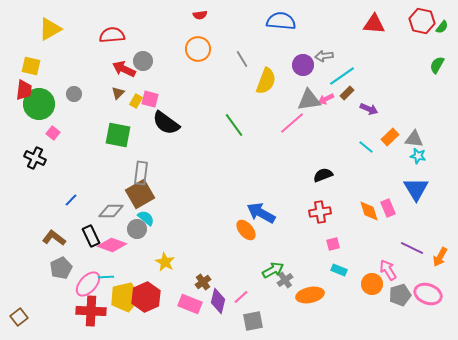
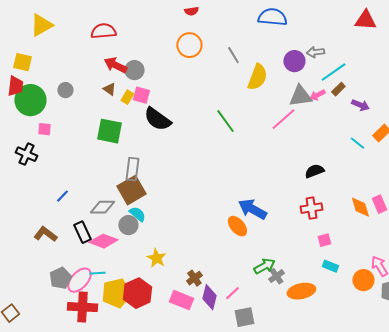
gray circle: (143, 61) -> (134, 70), moved
brown triangle: (118, 93) -> (109, 89), turned -40
pink square: (53, 133) -> (44, 129), turned -32
gray pentagon: (61, 268) -> (60, 278), moved

